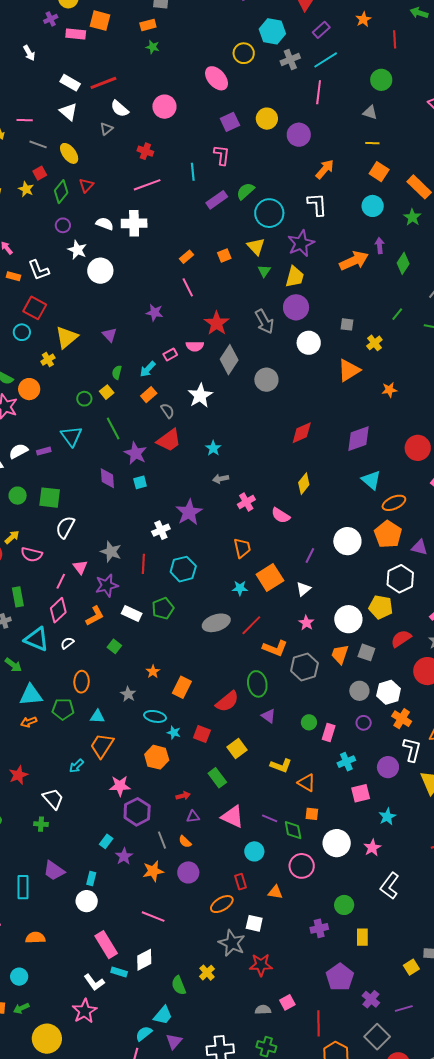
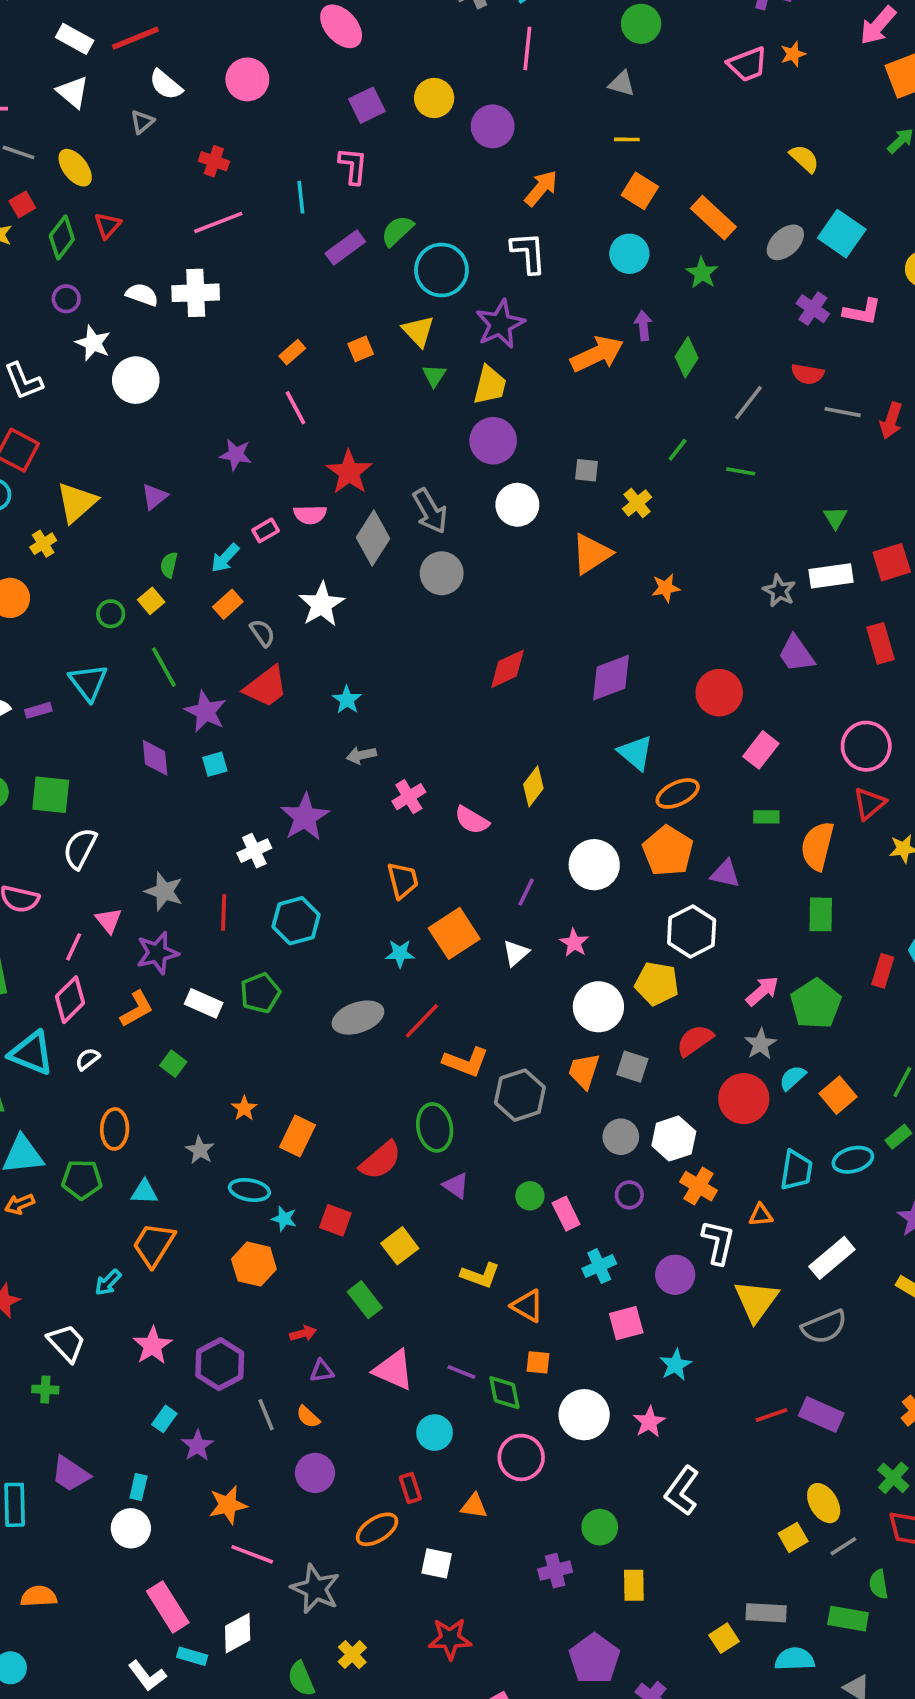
gray arrow: (264, 322) -> (430, 511), moved
purple triangle: (110, 335) -> (155, 497), turned 35
yellow diamond: (304, 484) -> (533, 786), moved
pink star: (306, 623) -> (574, 943), moved
pink rectangle: (329, 733) -> (566, 1214), turned -42
pink star: (120, 786) -> (153, 1346), moved, turned -30
orange star: (153, 871) -> (228, 1505), moved
gray star: (232, 943) -> (315, 1589), moved

